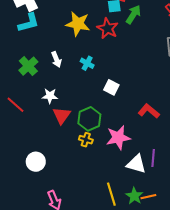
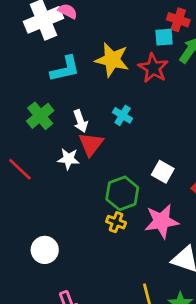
cyan L-shape: (29, 23) -> (65, 69), moved
white arrow: (56, 59) -> (80, 121), moved
white square: (111, 87) -> (163, 172), moved
red triangle: (62, 115) -> (91, 144), moved

